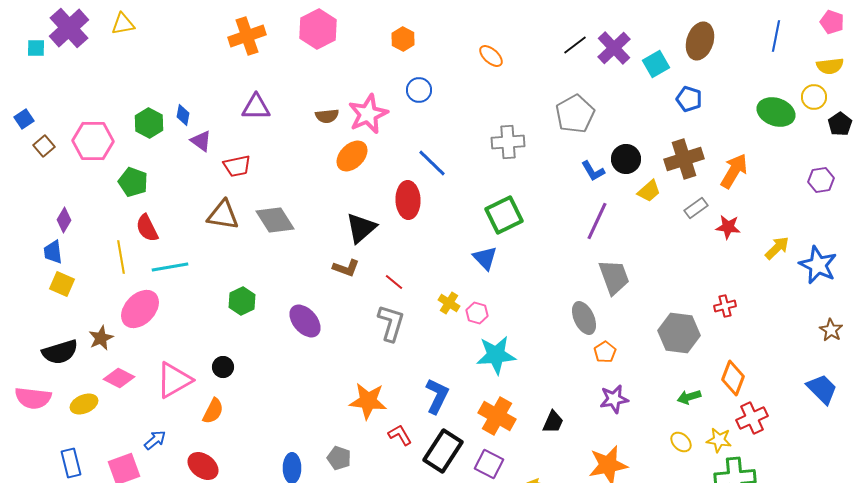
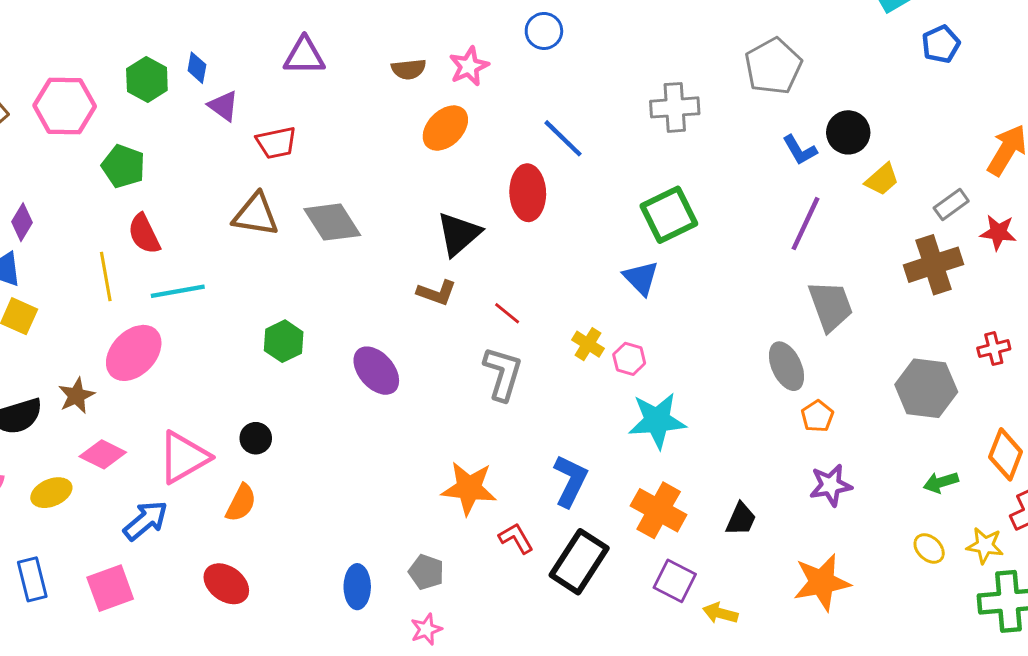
blue pentagon: (689, 99) -> (941, 44), turned 30
pink star: (368, 114) -> (469, 66), size x0.7
brown cross: (684, 159) -> (934, 265), moved
blue arrow: (155, 440) -> (145, 521), moved, size x1.4
purple square: (489, 464) -> (675, 581), moved

